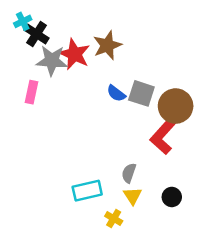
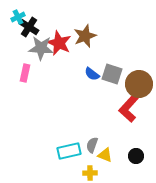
gray semicircle: (129, 173) -> (92, 145), moved
yellow triangle: (133, 196) -> (105, 155), turned -35
yellow cross: (114, 218) -> (90, 173), turned -32

